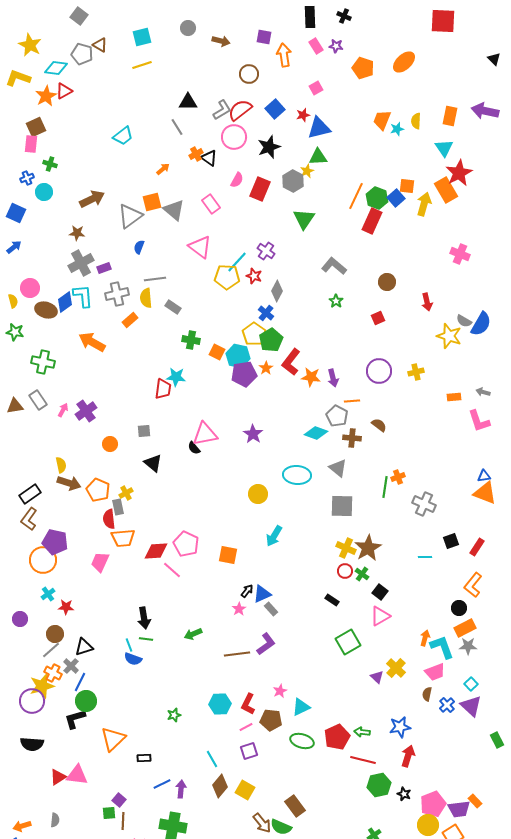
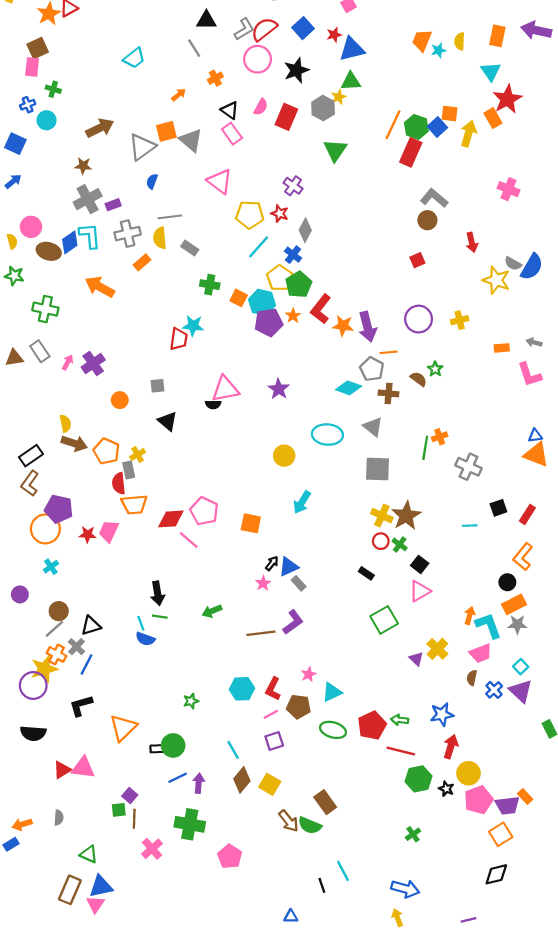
black triangle: (209, 158) -> (230, 110), moved
orange rectangle: (446, 190) -> (493, 118), size x0.7
cyan line: (237, 262) -> (259, 247), moved
gray L-shape: (334, 266) -> (434, 198), moved
green star: (336, 301) -> (435, 369), moved
purple arrow: (333, 378) -> (367, 327), size x1.5
black semicircle: (194, 448) -> (213, 405), turned -48
red star: (66, 607) -> (88, 534), moved
green circle: (86, 701) -> (173, 745), moved
yellow circle: (428, 825) -> (468, 773), moved

